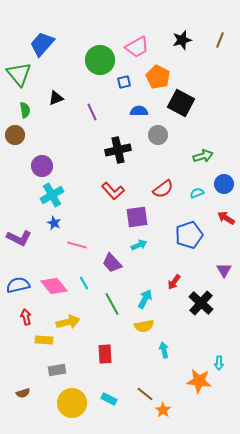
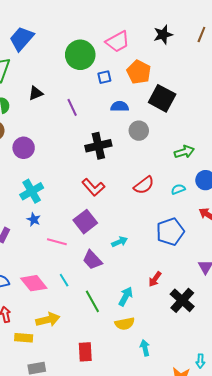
purple circle: (42, 166) -> (24, 148), moved
purple square: (137, 217) -> (85, 222), moved, turned -30

